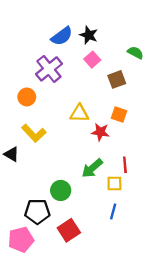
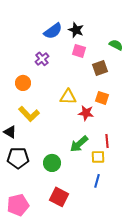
pink square: (92, 60) -> (79, 51), turned -32
purple cross: (49, 69) -> (42, 59), size x0.6
black pentagon: (37, 212) -> (18, 158), moved
red square: (69, 230) -> (59, 197), turned -30

